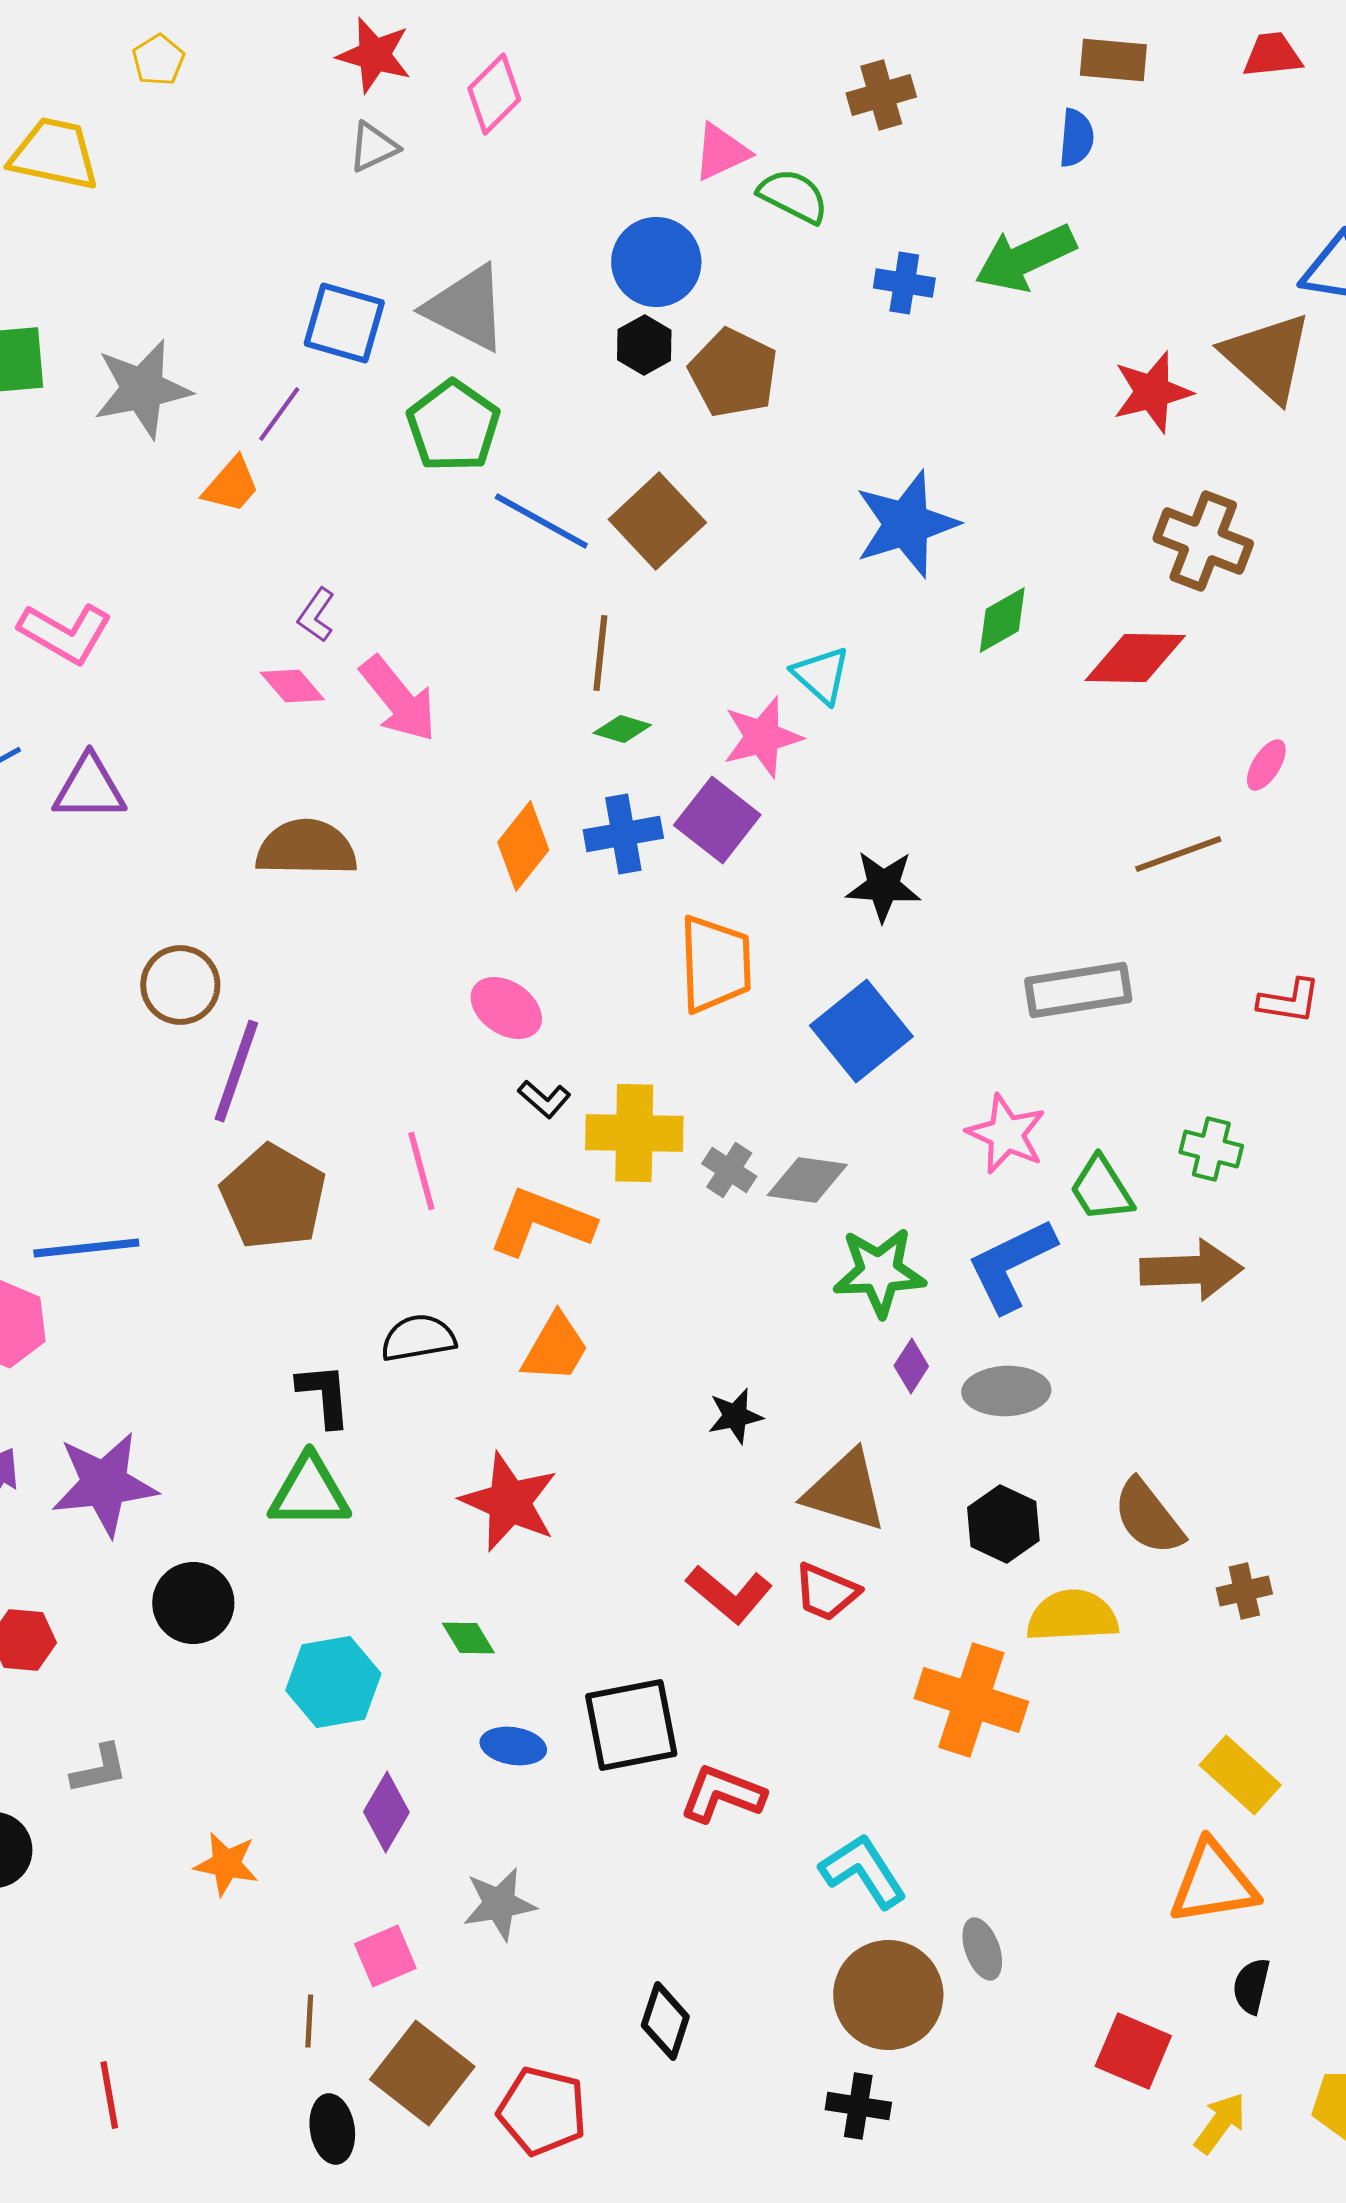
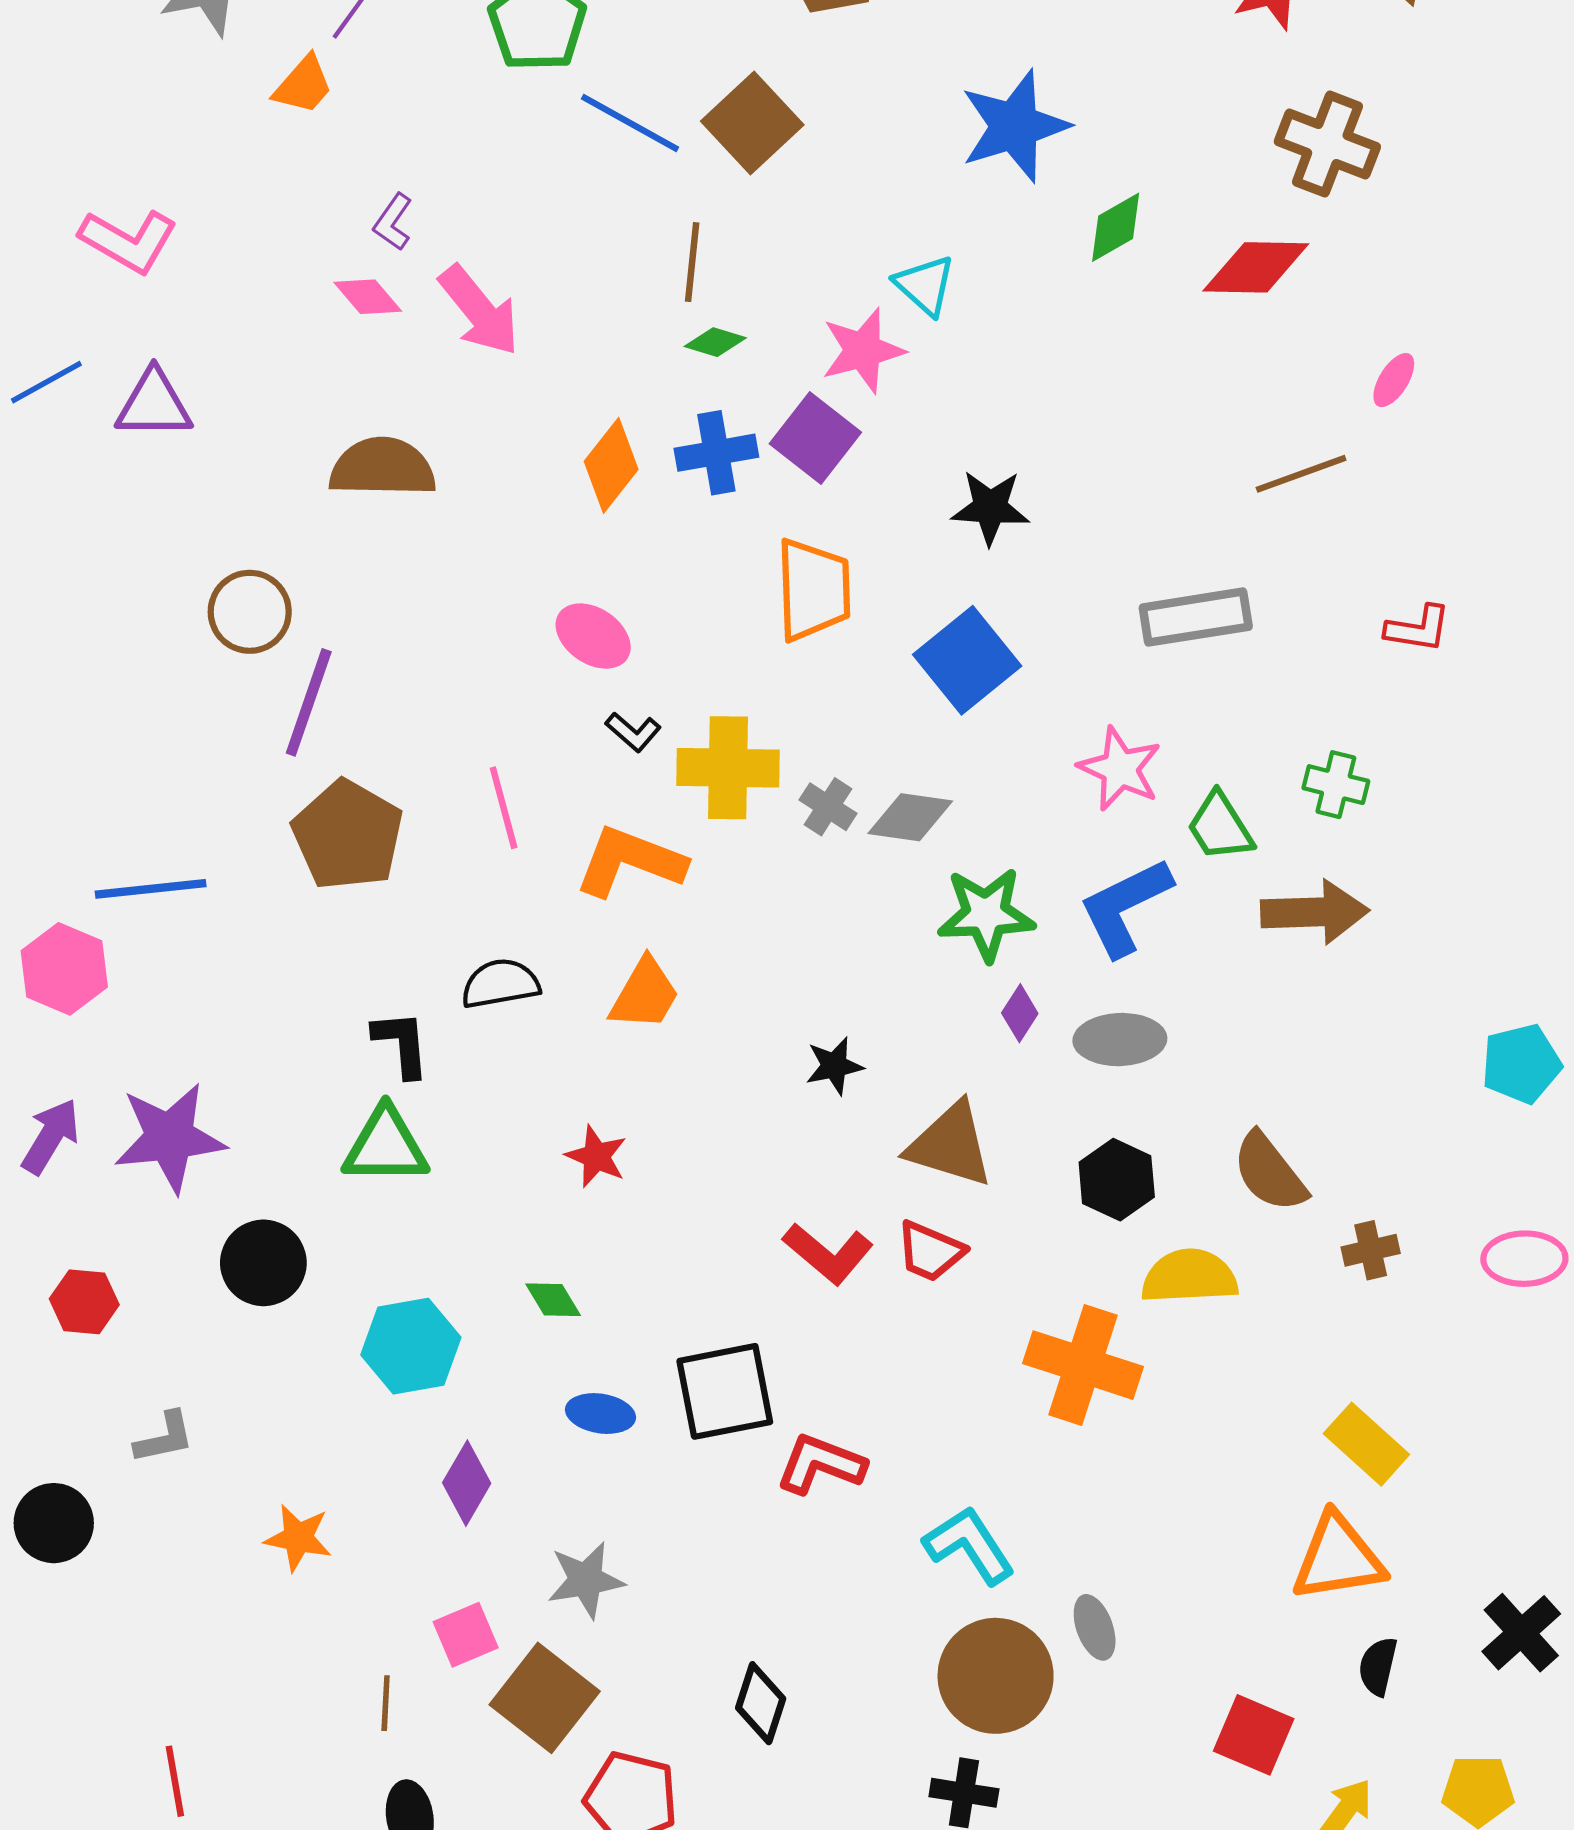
red star: (509, 1502) -> (596, 1156), size x0.6
brown square: (422, 2073) -> (545, 1698), moved

